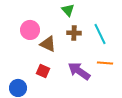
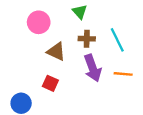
pink circle: (30, 30) -> (39, 22), moved
purple arrow: (79, 71) -> (93, 68), moved, turned -145

